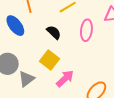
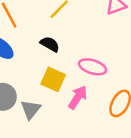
pink ellipse: (86, 30) -> (93, 67), moved, turned -65

